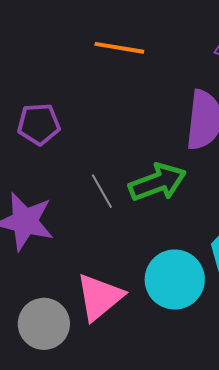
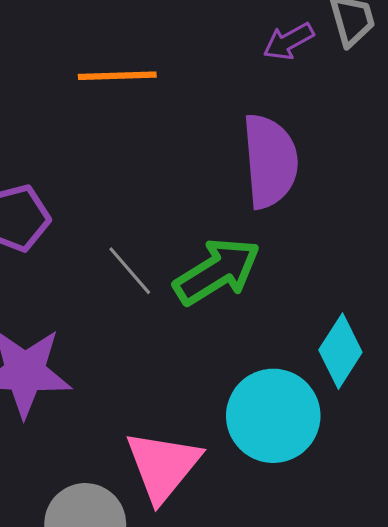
gray line: (102, 191) -> (130, 271), moved

